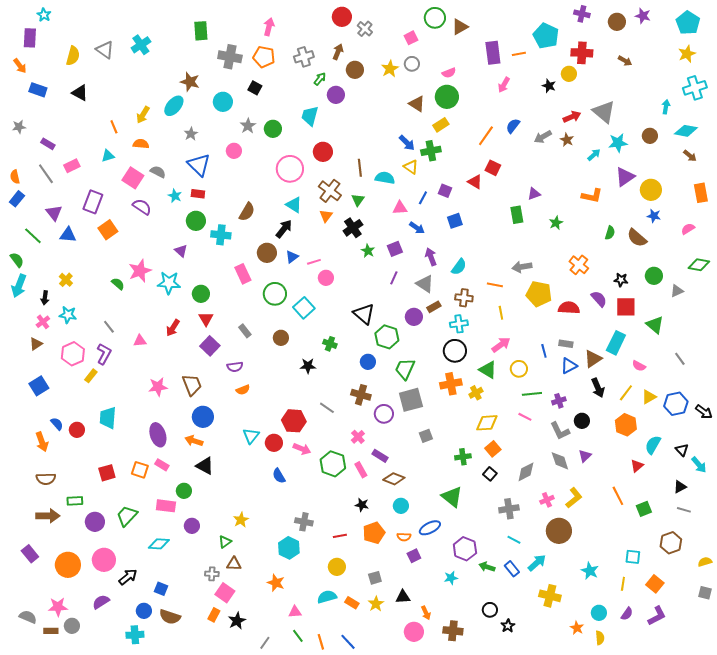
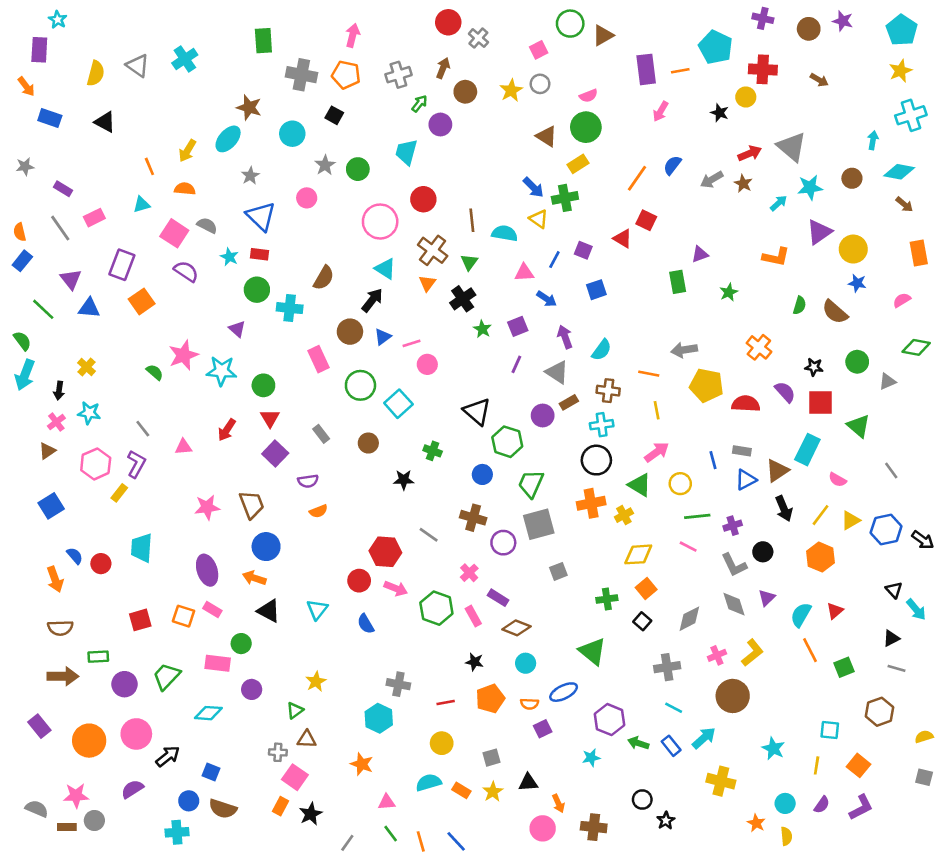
cyan triangle: (251, 436) -> (317, 609), moved
cyan semicircle: (653, 445) -> (801, 615), moved

